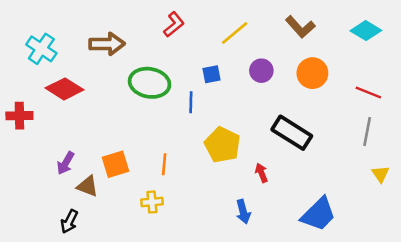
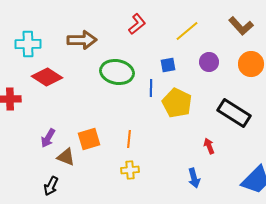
cyan cross: (41, 49) -> (28, 44), turned -35
yellow pentagon: (222, 145) -> (177, 103), moved
yellow cross: (152, 202) -> (130, 170), moved

